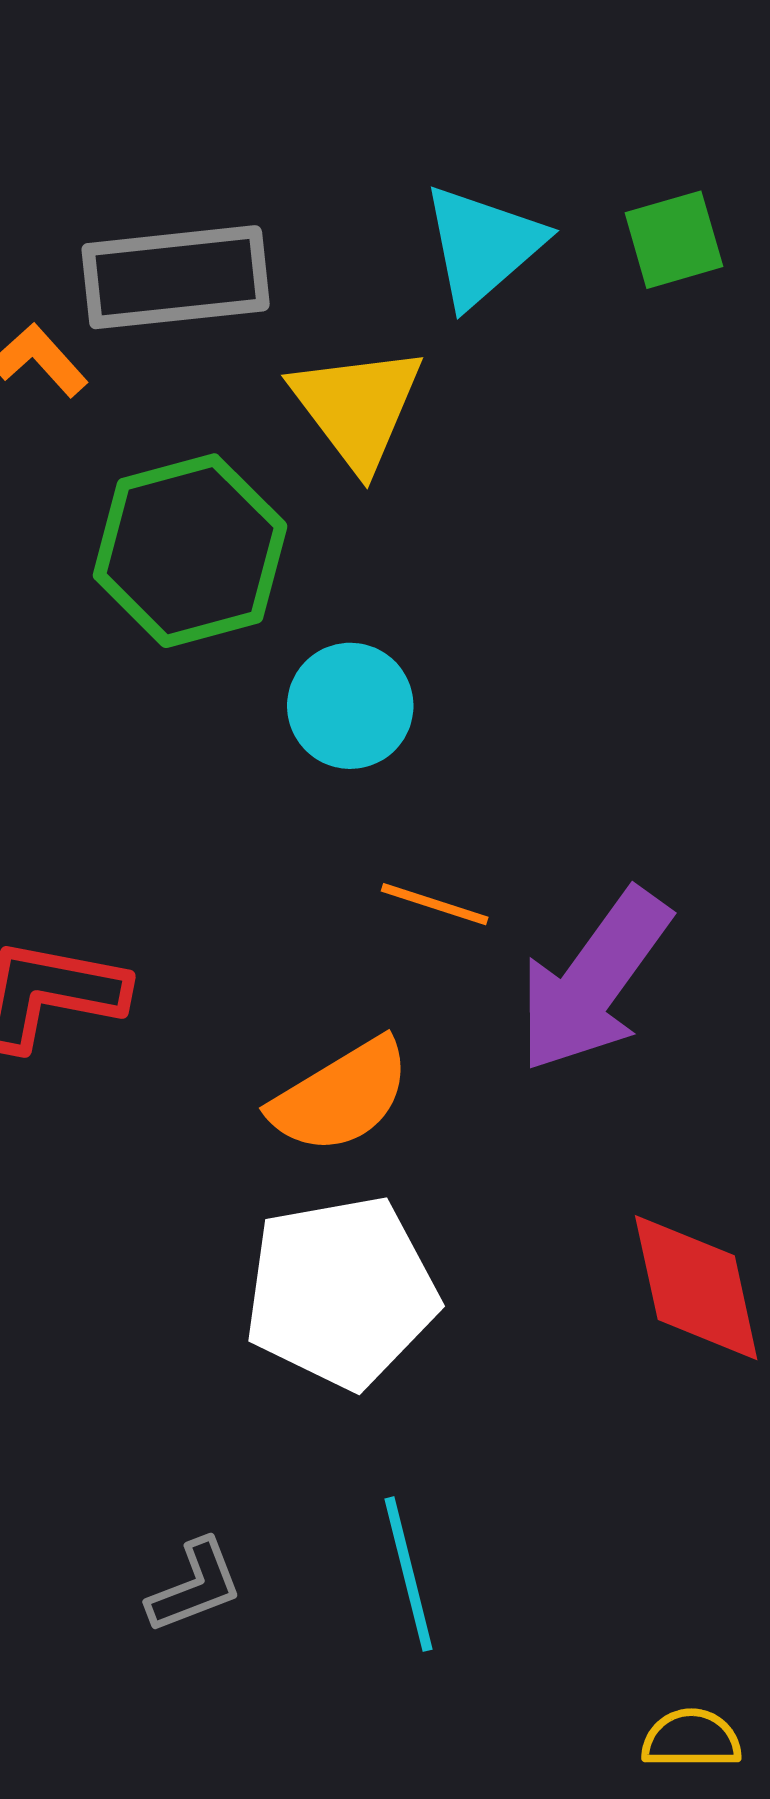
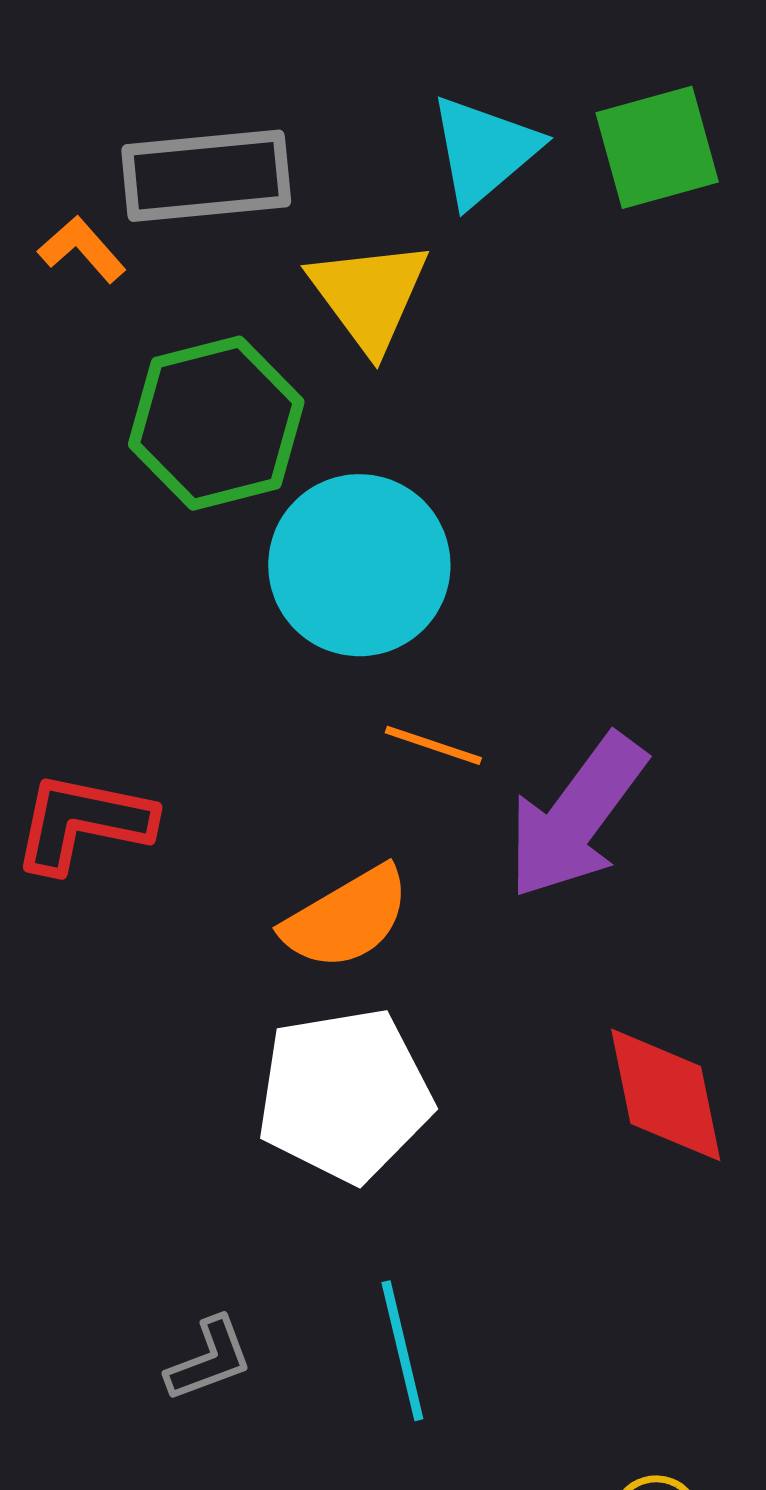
green square: (674, 240) -> (657, 147), size x1.4
cyan circle: (350, 706) -> (359, 565), size x1.6

